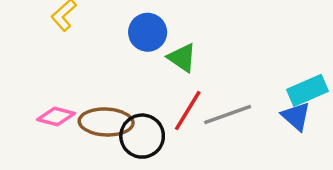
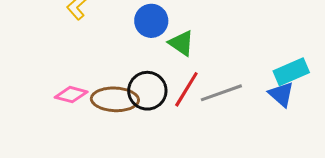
black circle: (142, 136) -> (147, 91), moved

